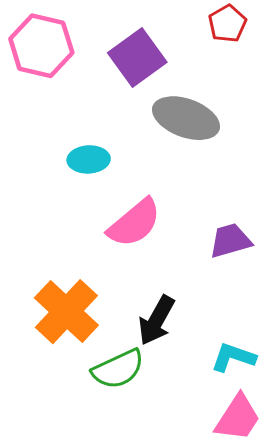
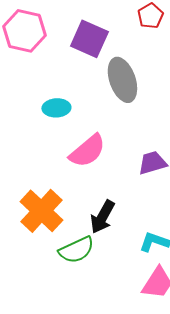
purple square: (137, 58) -> (89, 39), turned -30
gray ellipse: (186, 118) -> (122, 80), turned 51

